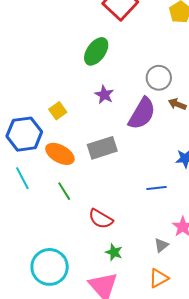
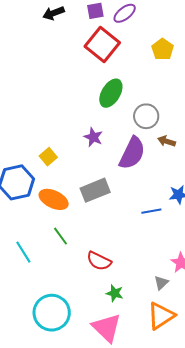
green ellipse: (96, 51) -> (111, 93), moved
cyan line: (22, 178) -> (23, 252), moved
blue line: (156, 188) -> (151, 211), moved
orange triangle: (159, 278) -> (161, 316), size x1.4

